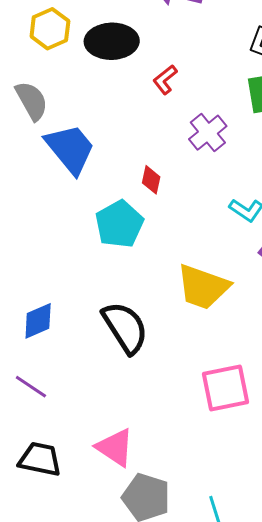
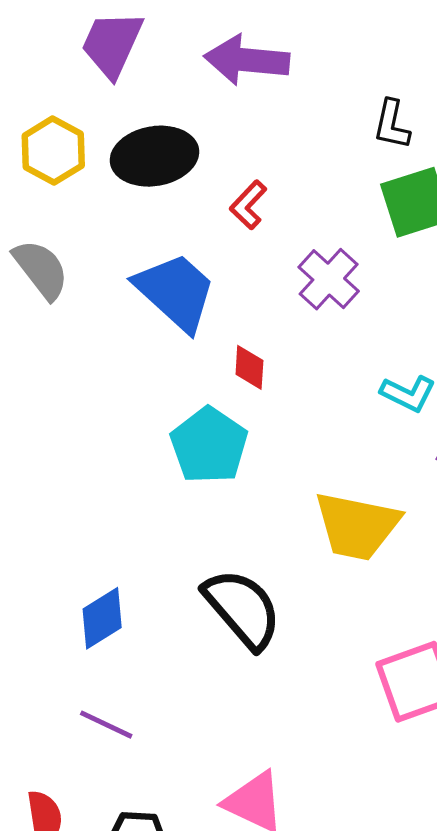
blue trapezoid: (70, 149) -> (176, 292), moved

